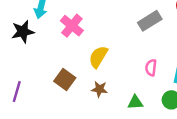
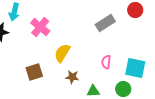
brown square: (65, 80) -> (34, 72), turned 36
brown star: (99, 89) -> (72, 77), moved

